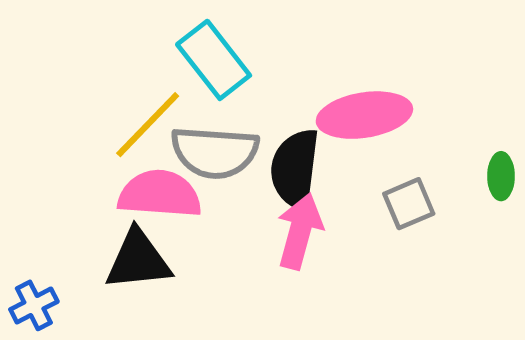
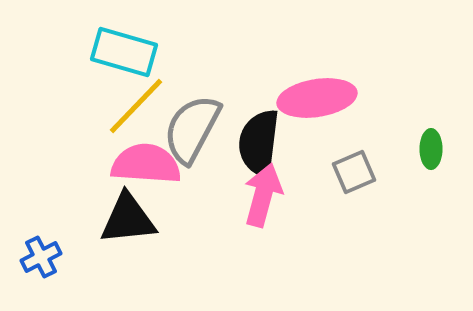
cyan rectangle: (214, 60) -> (124, 52), moved, turned -36
gray semicircle: (215, 152) -> (192, 129), turned 114

